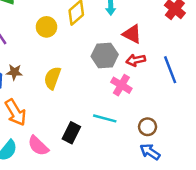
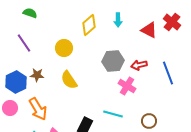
yellow circle: (46, 27) -> (64, 48), moved
red triangle: (132, 34) -> (149, 30), moved
yellow semicircle: (52, 78) -> (69, 80), turned -54

